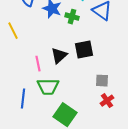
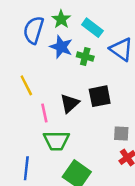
yellow line: (13, 31) -> (26, 85), moved
blue line: (23, 99) -> (26, 168), moved

